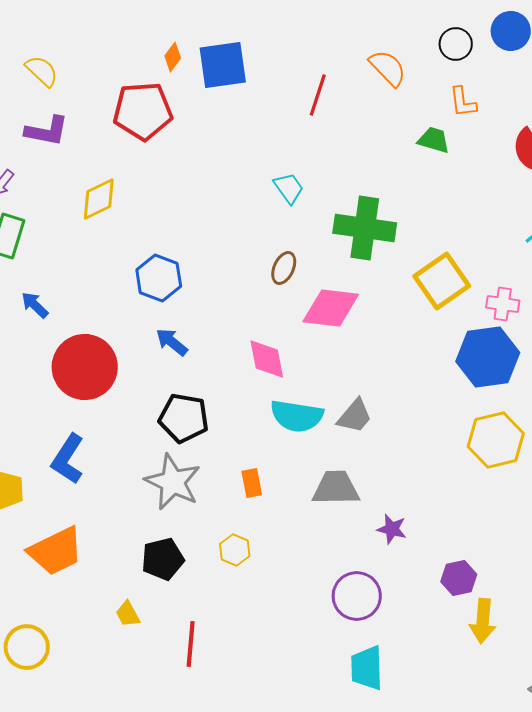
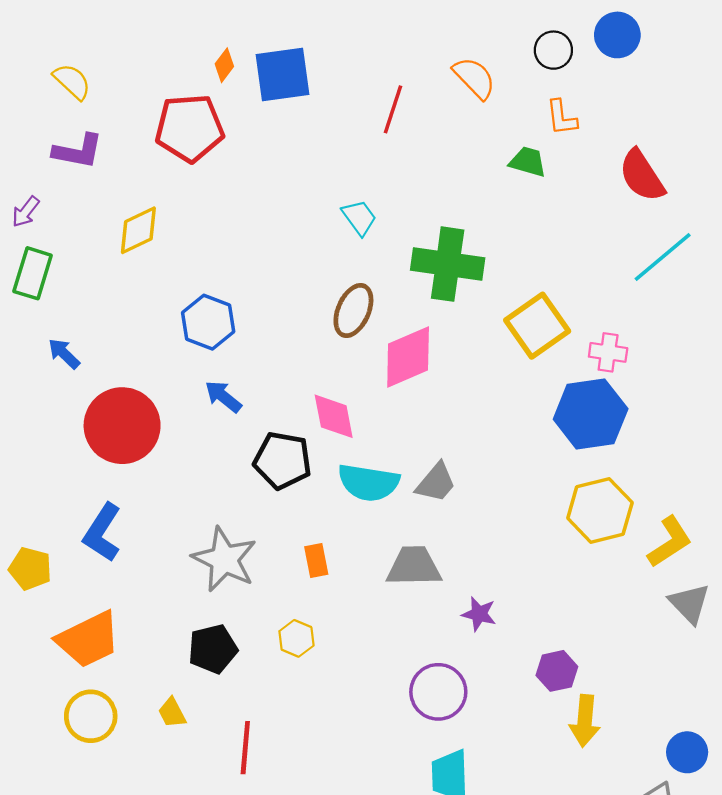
brown ellipse: (284, 268) -> (353, 311), size x1.4
pink diamond: (331, 308) -> (408, 357), turned -30
black pentagon: (184, 418) -> (283, 460), moved
yellow circle: (27, 647) -> (91, 716), moved

